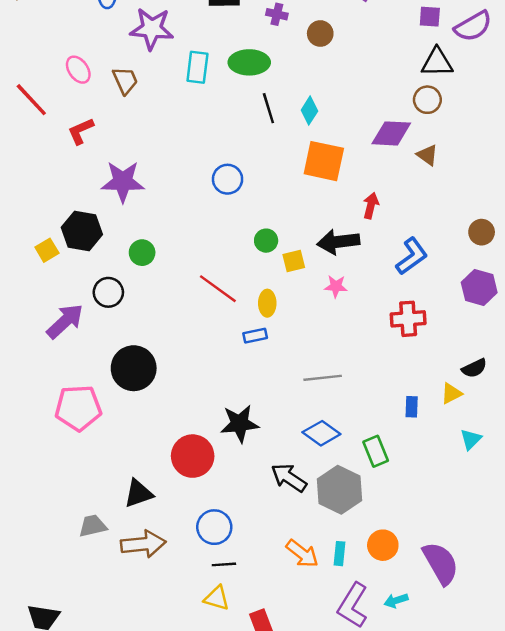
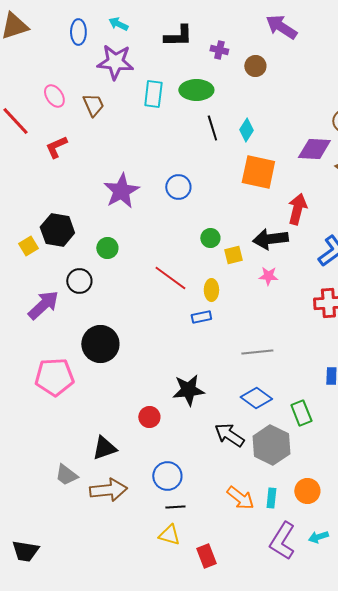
purple star: (123, 182) -> (121, 191), moved, turned -30
red arrow: (371, 206) -> (297, 209), size x1.4
red circle: (193, 456) -> (149, 417), size x0.6
gray trapezoid: (93, 526) -> (66, 475), turned -130

